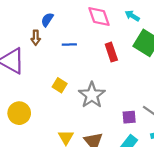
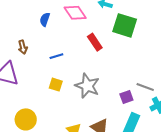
blue semicircle: (47, 20) -> (45, 19), moved
blue line: (69, 44) -> (56, 56), moved

